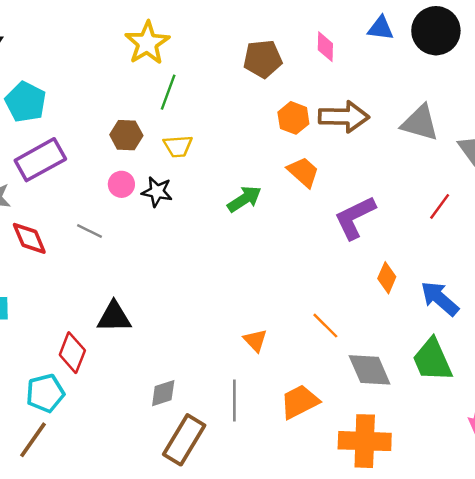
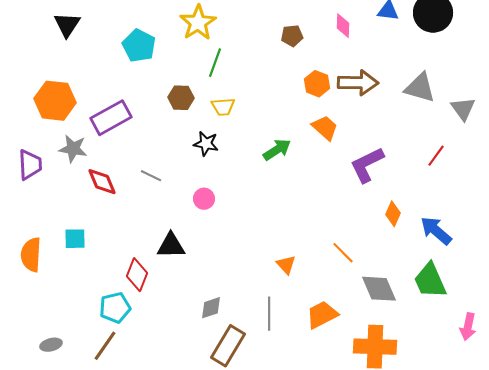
brown pentagon: (263, 59) -> (292, 36), size x0.7
cyan pentagon: (26, 102) -> (139, 46), moved
pink circle: (121, 184) -> (204, 199), moved

